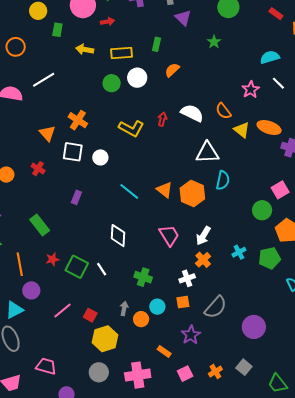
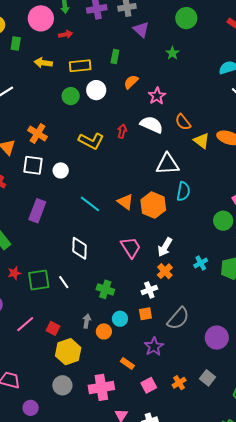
pink star: (251, 90) -> (157, 96), moved
purple rectangle: (76, 197) -> (37, 211), size x1.6
green square: (77, 267) -> (39, 280), turned -35

